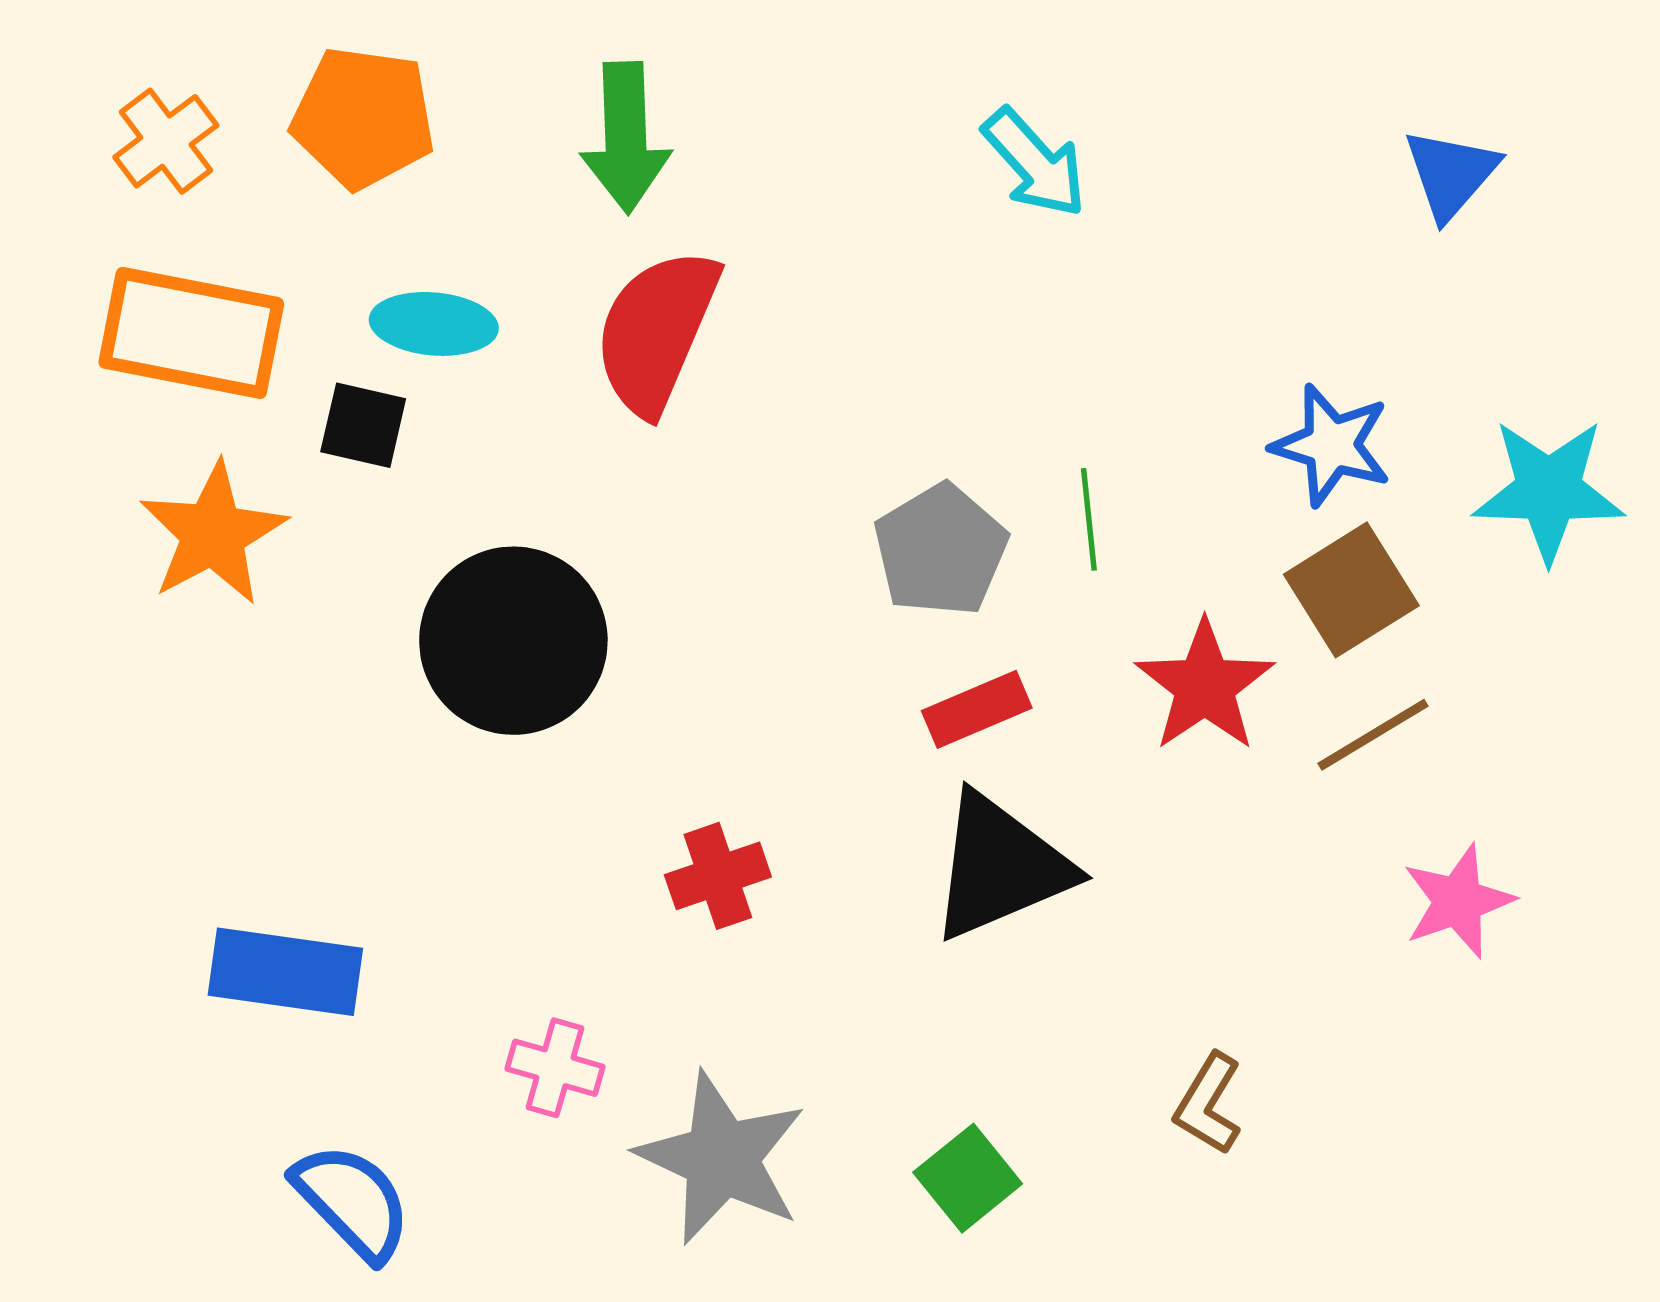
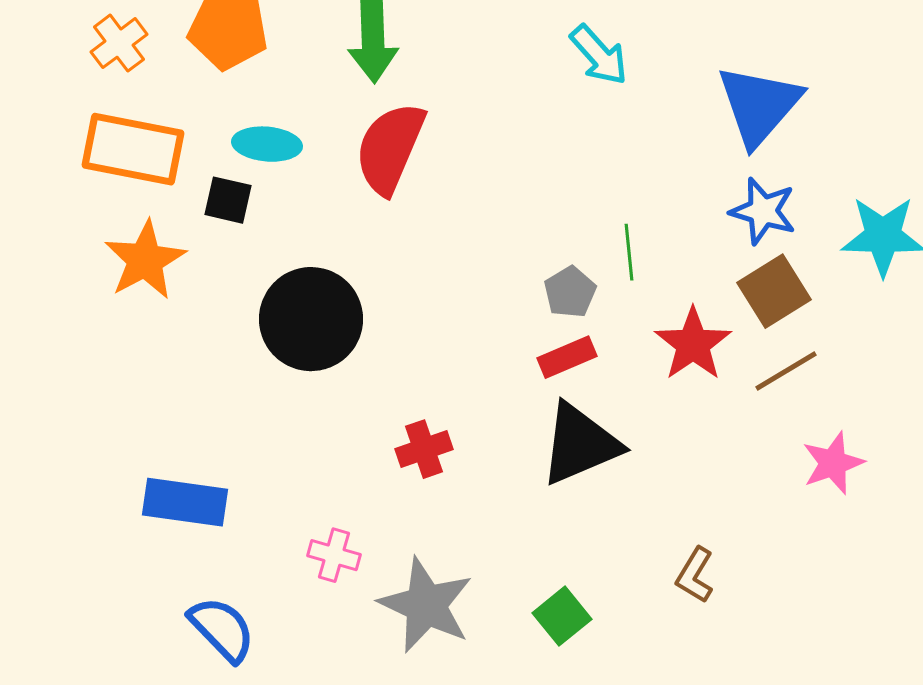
blue triangle: (1451, 174) -> (759, 105), moved, size x1.6
gray pentagon: (941, 550) -> (570, 292), moved, size x0.7

